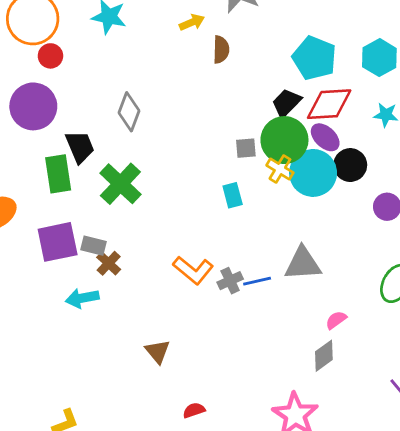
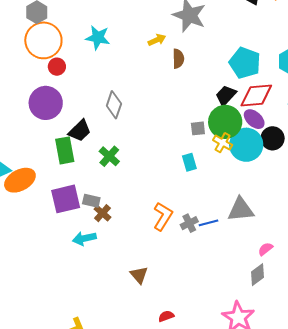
black trapezoid: (80, 147) -> (80, 131), turned 70
green cross: (120, 184) -> (109, 156), size x0.7
orange L-shape: (193, 270) -> (163, 216), turned -96

